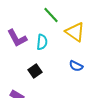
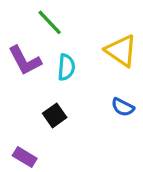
green line: (51, 15) -> (50, 22), moved

